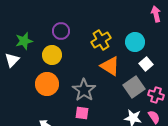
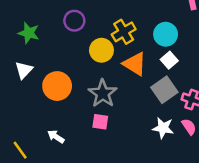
green star: (24, 41) -> (29, 33), turned 30
yellow circle: (52, 55) -> (101, 50), moved
white triangle: (12, 60) -> (24, 70), moved
white square: (146, 64) -> (169, 60), moved

